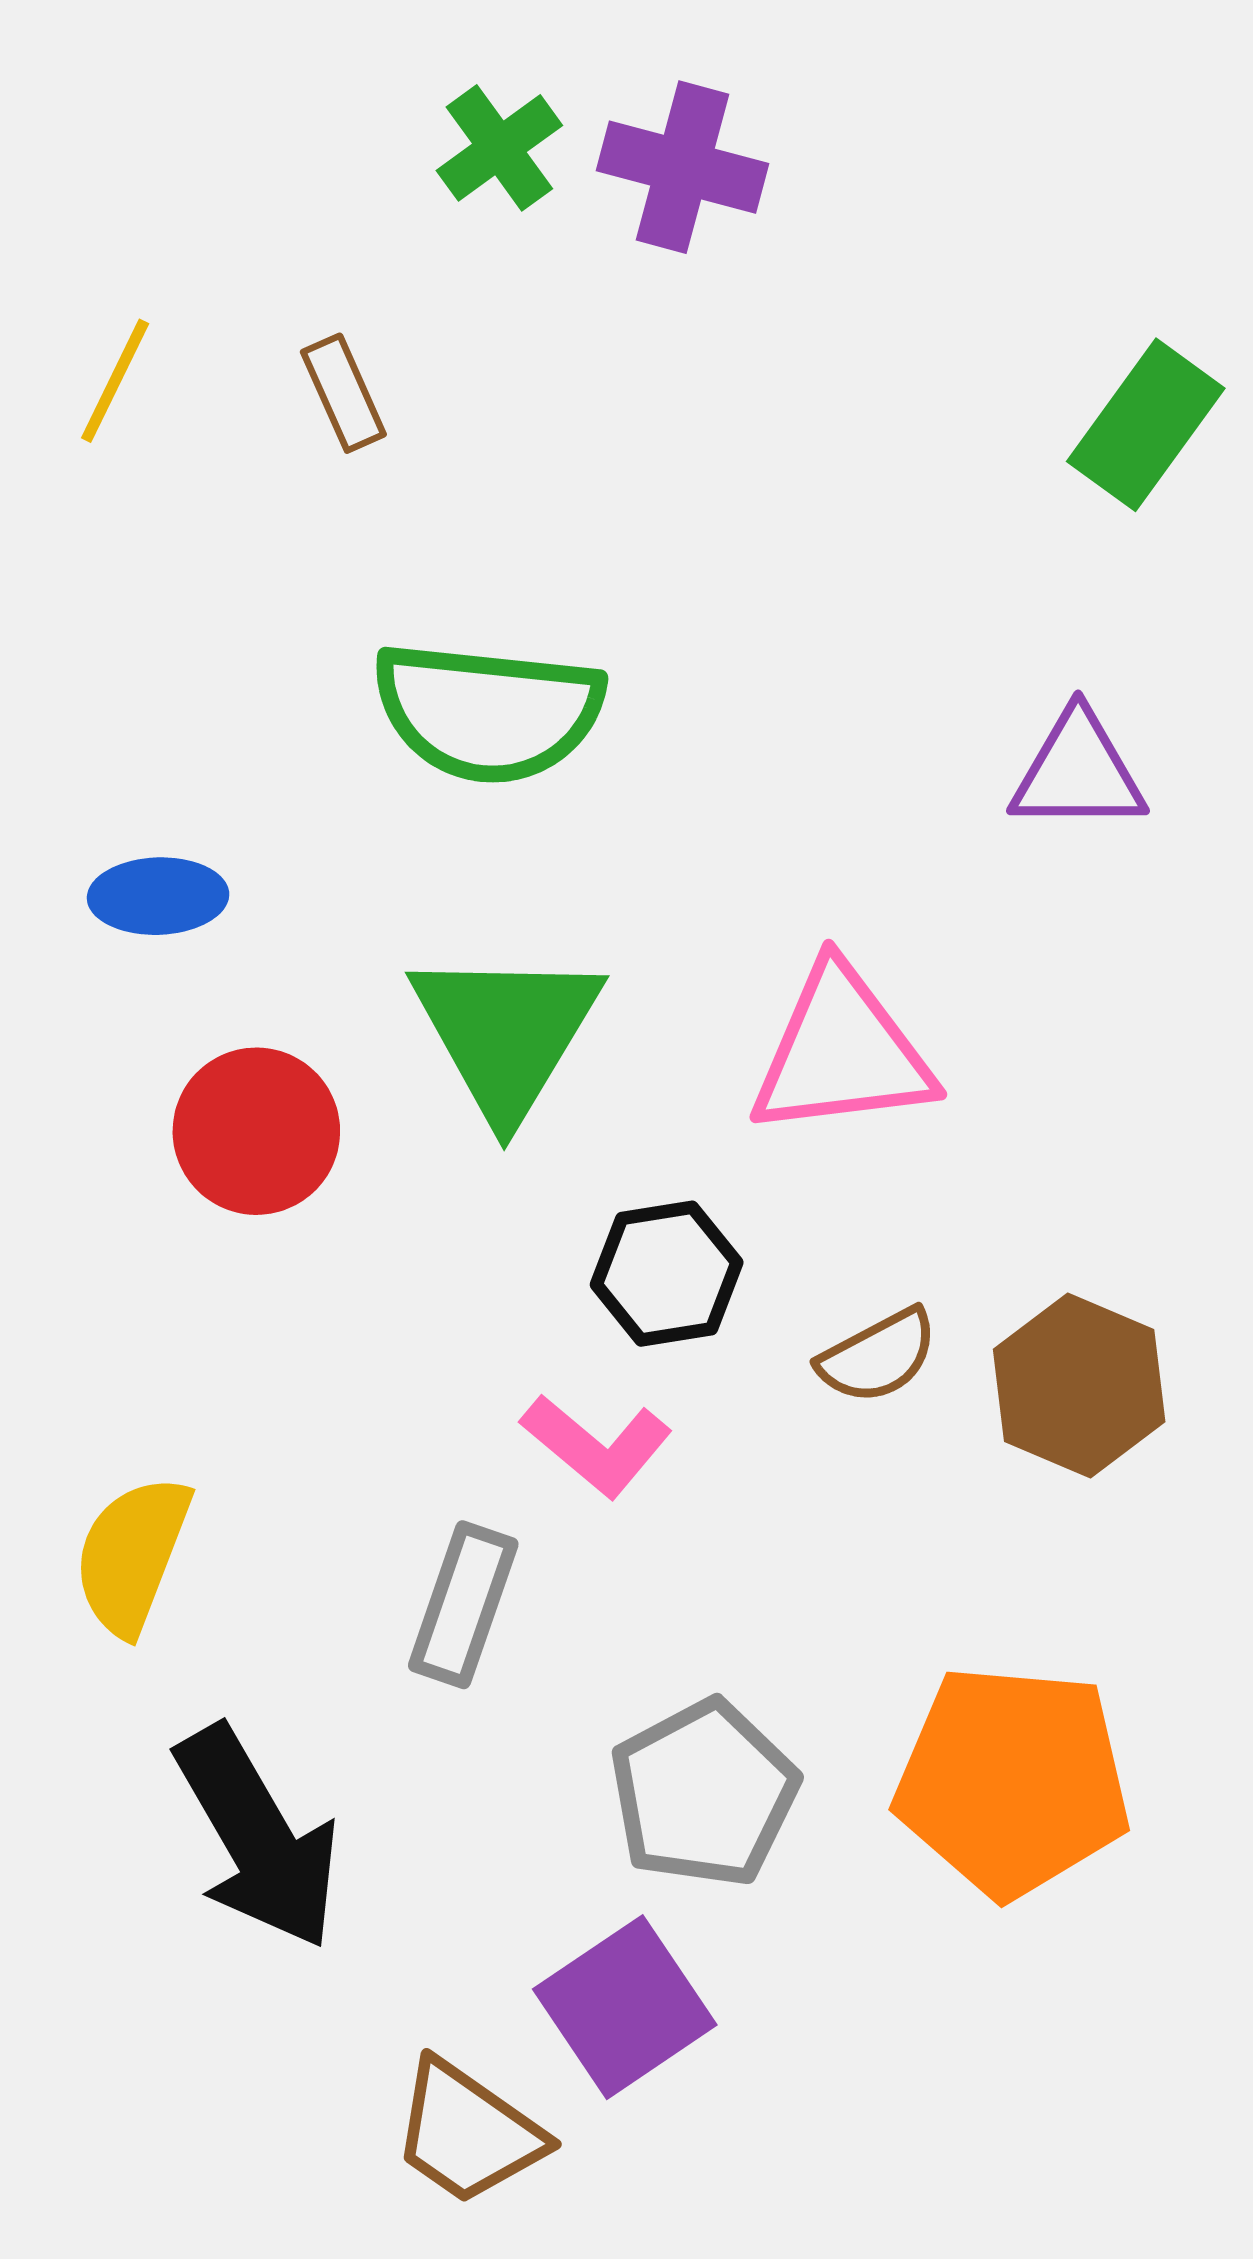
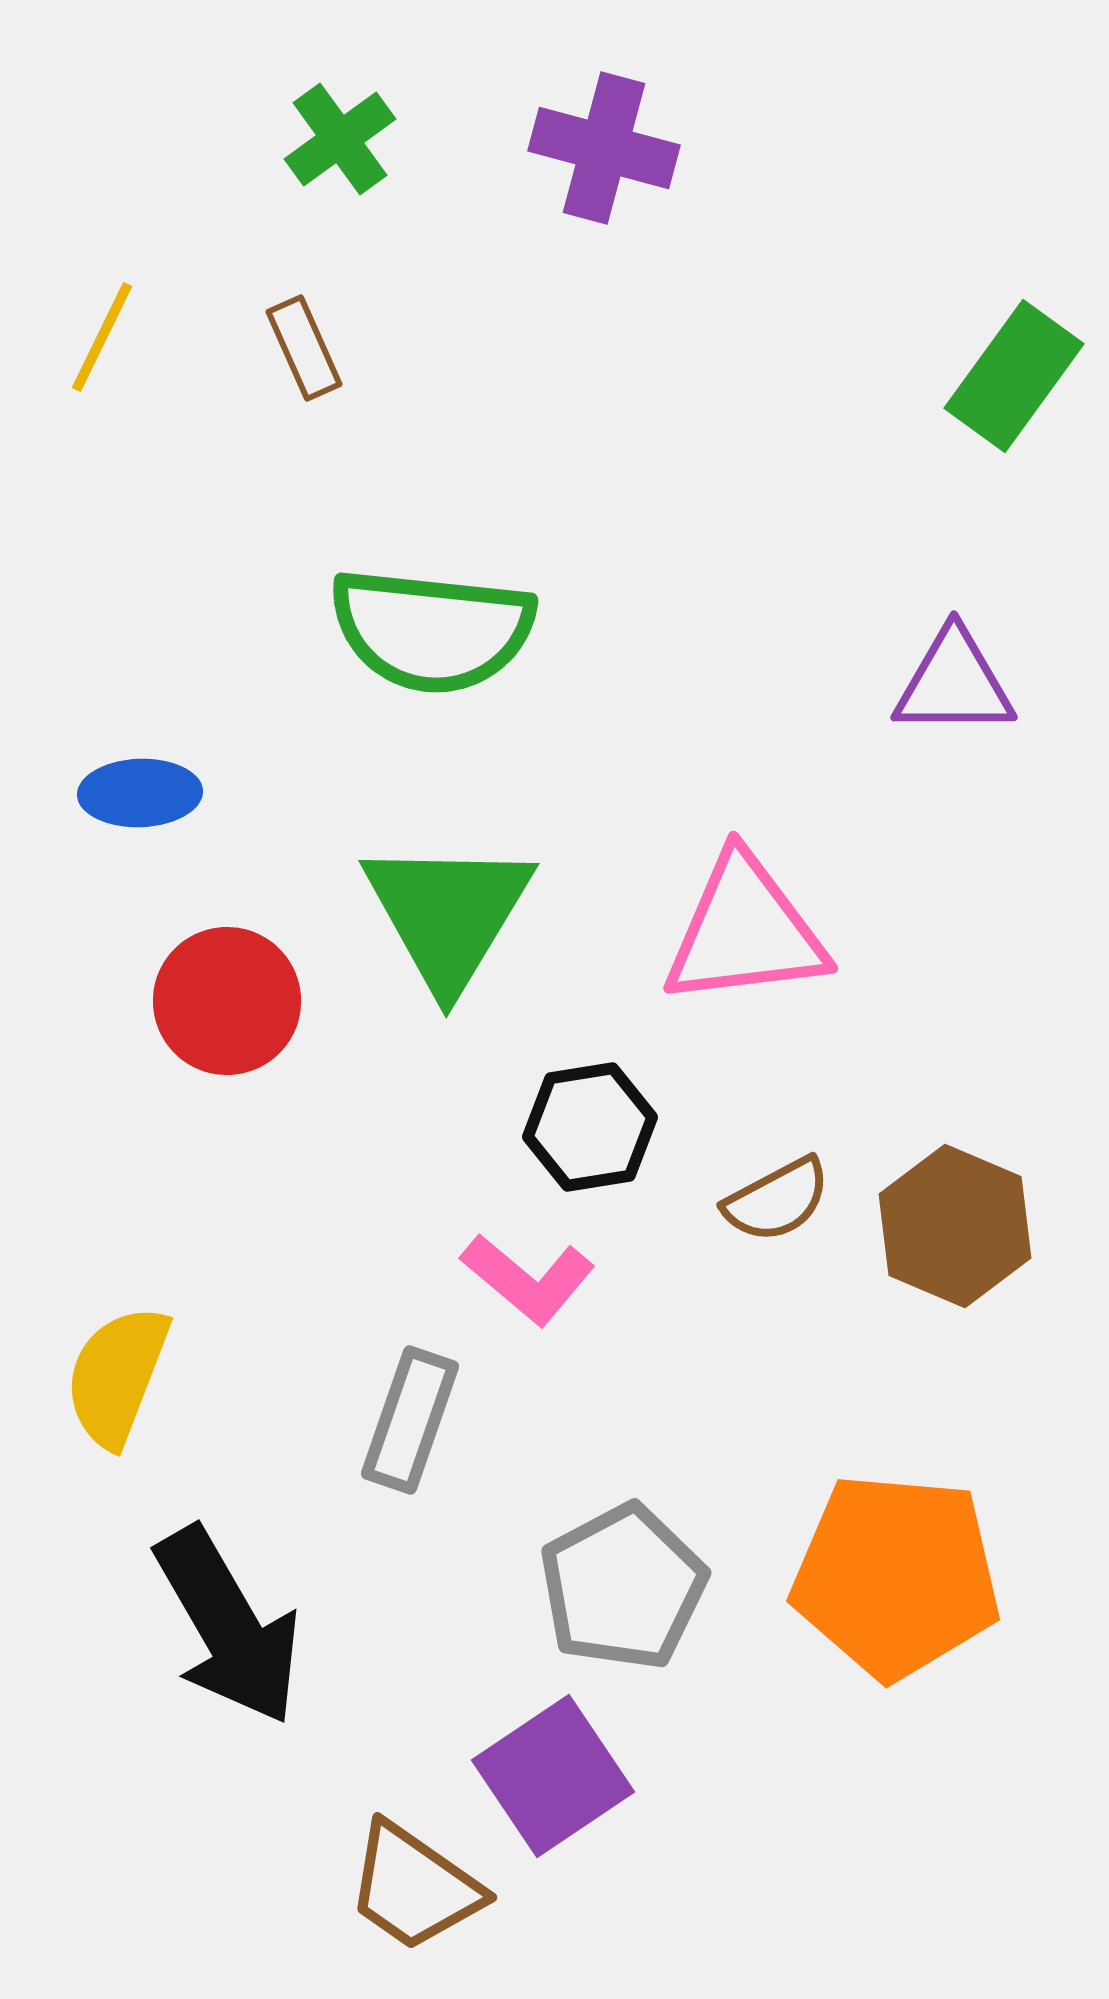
green cross: (499, 148) -> (340, 139), moved

